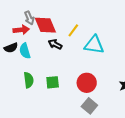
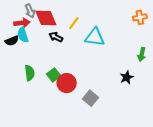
cyan semicircle: (25, 51) -> (23, 35), moved
green square: (53, 82) -> (54, 75), turned -32
red circle: (87, 83) -> (67, 83), moved

